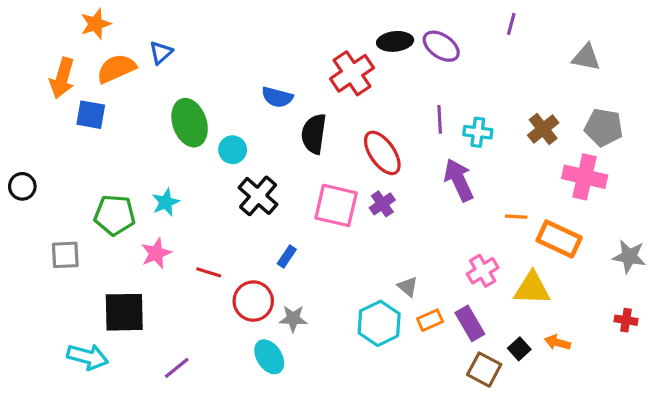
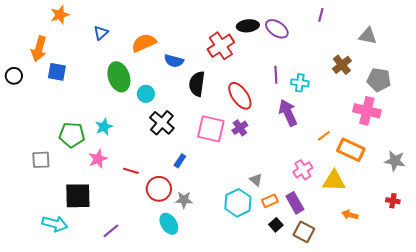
orange semicircle: (116, 68) -> (144, 43), moved
brown cross: (543, 129) -> (342, 65), moved
black circle: (22, 186) -> (14, 76), moved
orange line: (516, 217) -> (324, 136), turned -40
black square: (519, 349) -> (276, 225), moved

